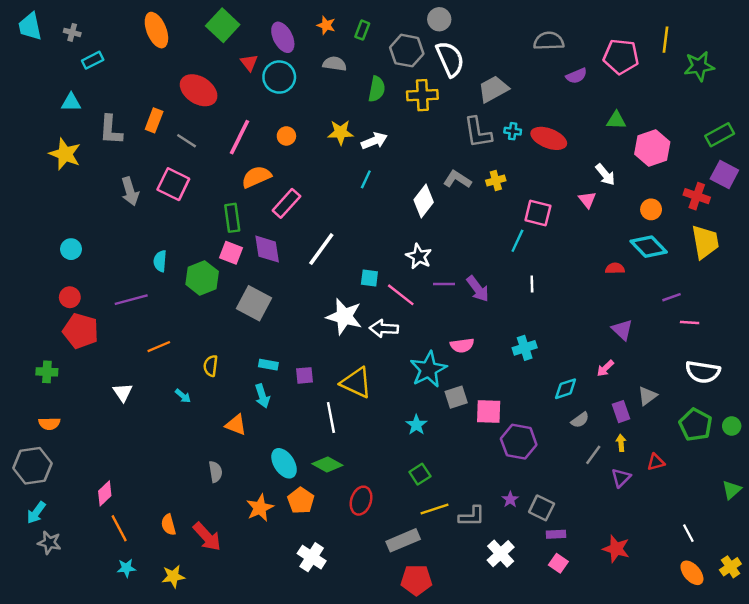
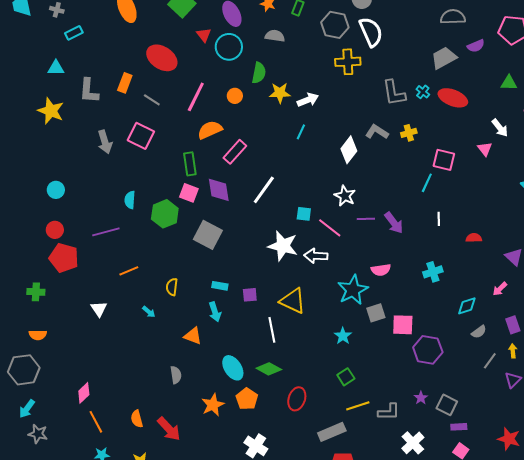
green semicircle: (377, 89) -> (259, 73), moved
gray trapezoid: (493, 89) -> (444, 58), moved
cyan cross: (513, 131) -> (423, 92), turned 32
red semicircle: (615, 268) -> (474, 238), moved

